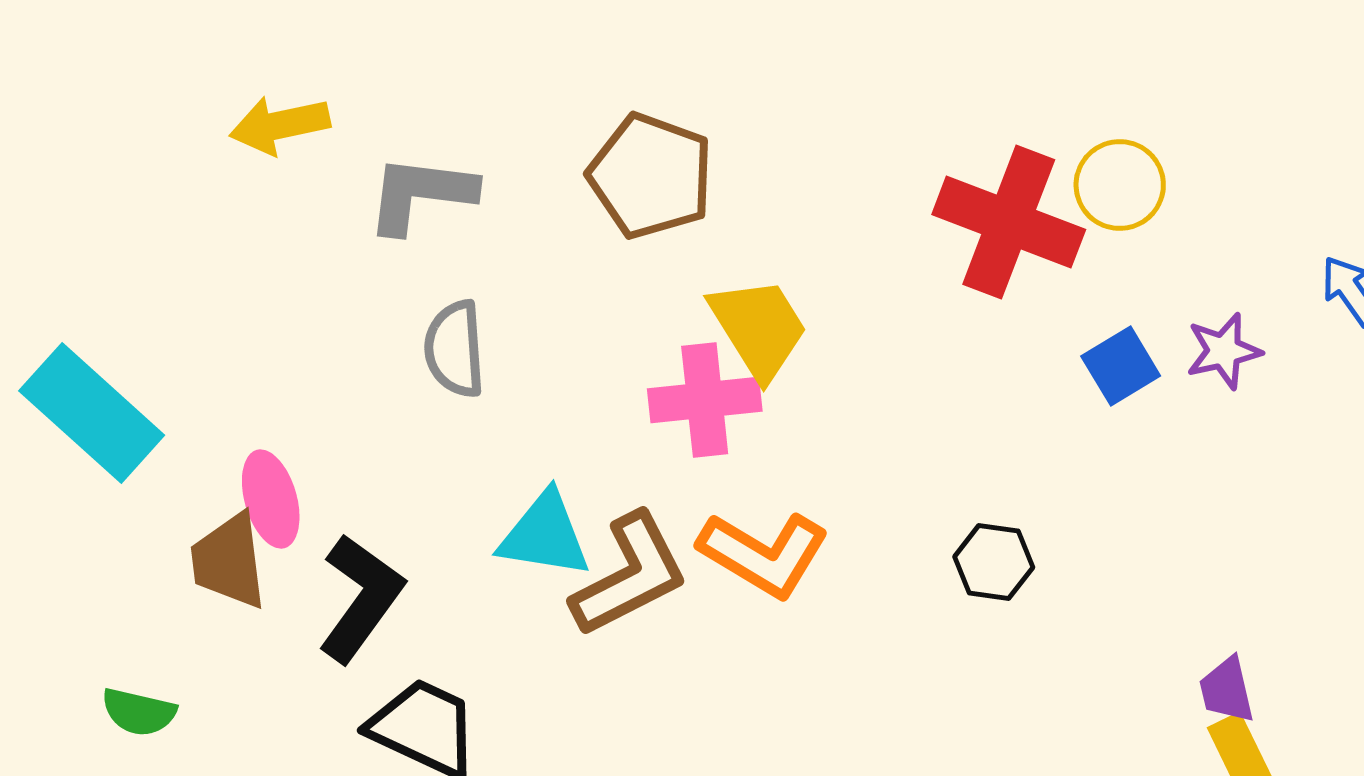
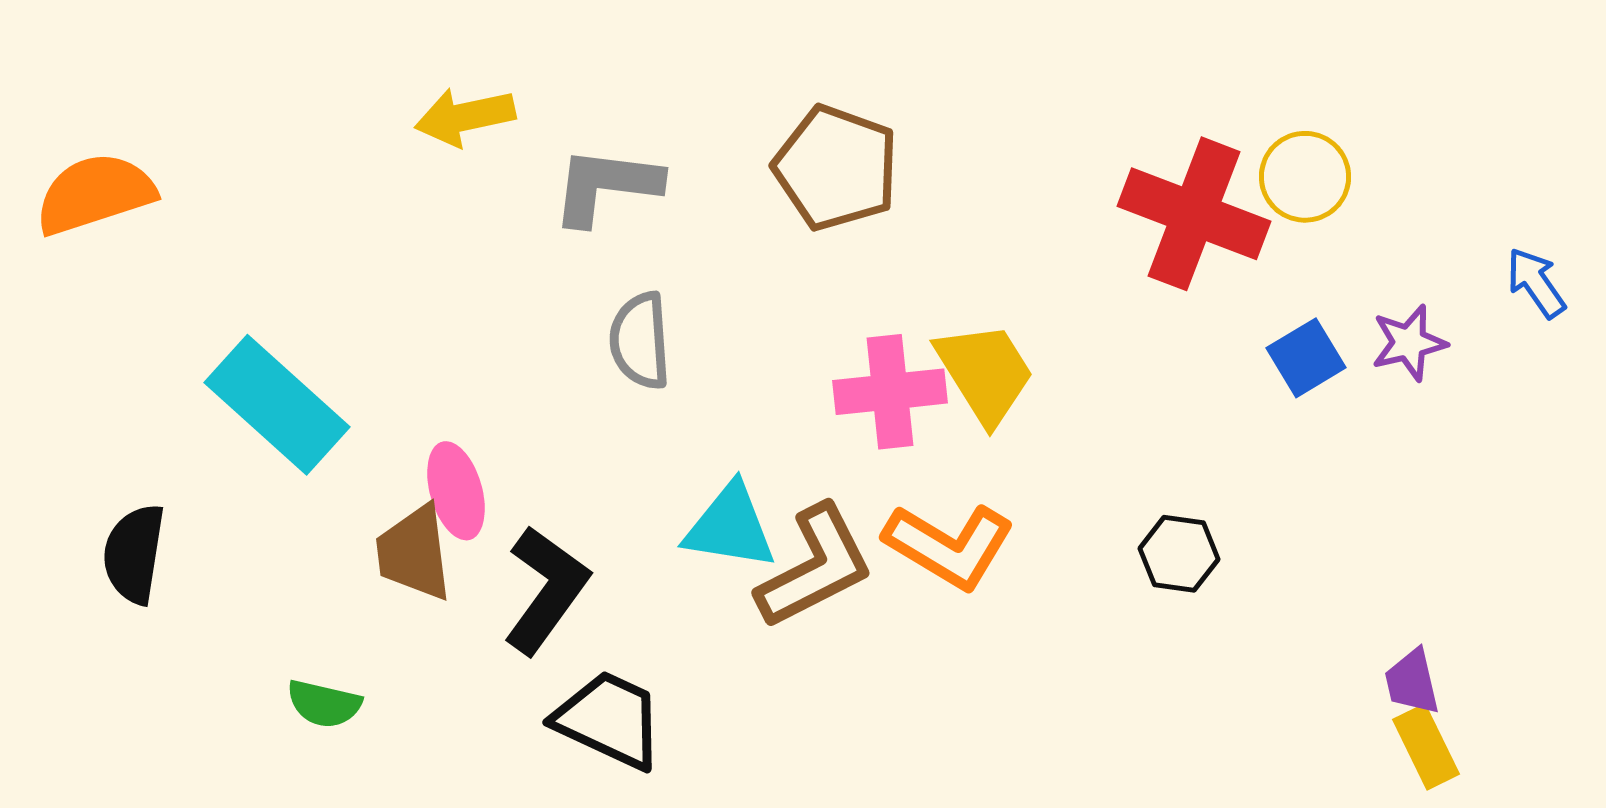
yellow trapezoid: (759, 328) -> (985, 373), moved

